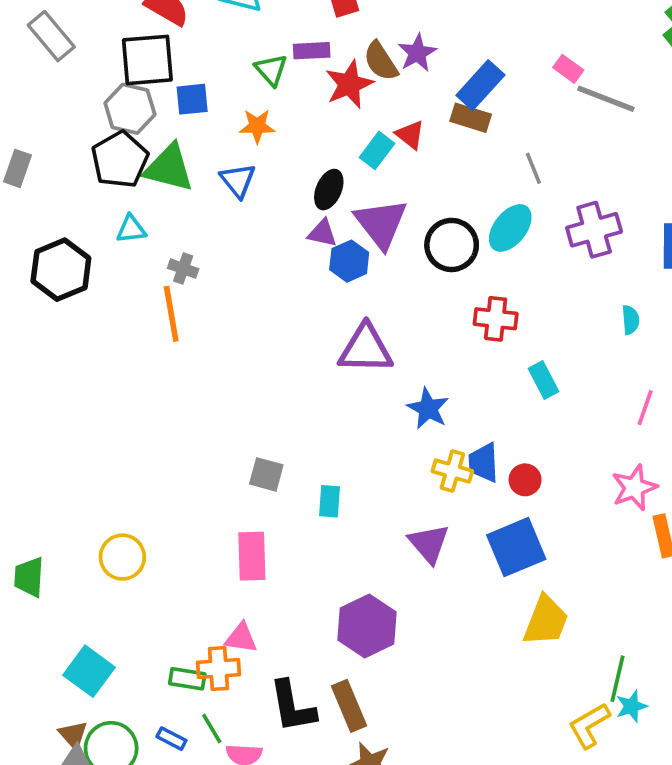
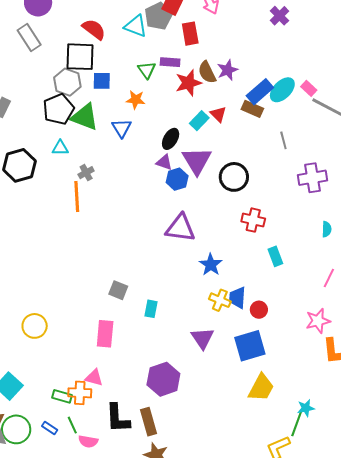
cyan ellipse: (510, 228) -> (282, 90), moved
gray cross: (183, 269) -> (86, 173), turned 35
cyan star: (631, 706) -> (306, 408), moved

